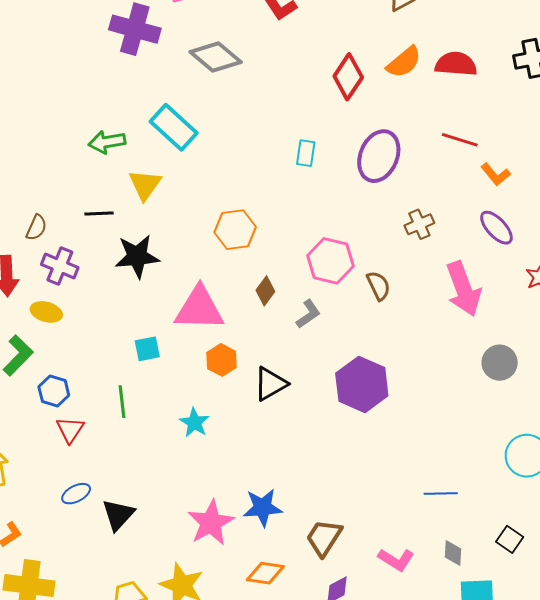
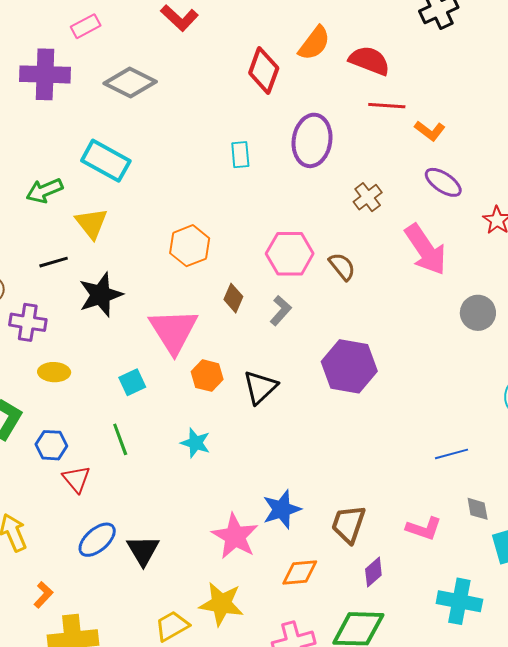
red semicircle: (456, 64) -> (369, 61), moved, turned 30
pink triangle: (199, 309) -> (173, 331), turned -50
yellow ellipse: (46, 312) -> (54, 372), moved
blue ellipse: (76, 494) -> (97, 540), size x1.4

